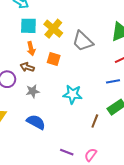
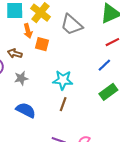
orange arrow: (31, 48) -> (28, 31), moved
blue line: (113, 81) -> (104, 65), turned -32
brown line: (95, 121) -> (63, 104), moved

